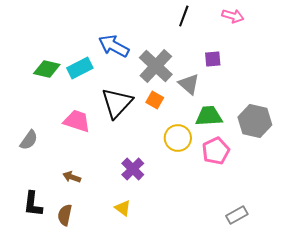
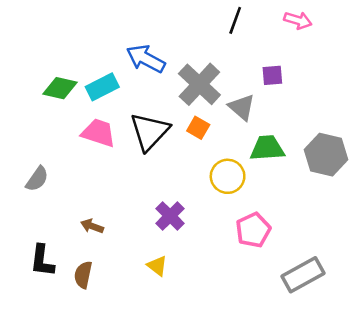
pink trapezoid: (77, 121) -> (98, 133), moved
pink pentagon: (216, 151) -> (253, 230), moved
gray rectangle: (237, 215) -> (303, 275), size x1.5

